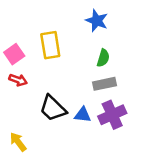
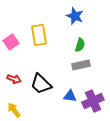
red arrow: (18, 80) -> (14, 79), moved
blue triangle: (83, 115) -> (70, 96), moved
purple cross: (112, 115) -> (93, 101), moved

